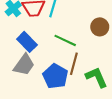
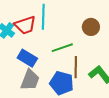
green line: (65, 40) -> (62, 48), turned -30

